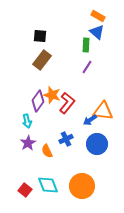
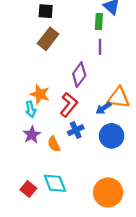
purple line: (87, 67) -> (100, 47), turned -32
orange star: (52, 95) -> (40, 94), moved
purple diamond: (38, 101) -> (79, 75), moved
red L-shape: (67, 103) -> (69, 105), moved
orange circle: (82, 186) -> (108, 192), moved

